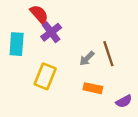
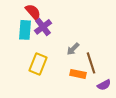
cyan rectangle: (17, 44) -> (25, 30), moved
brown line: (108, 54) -> (91, 63), moved

